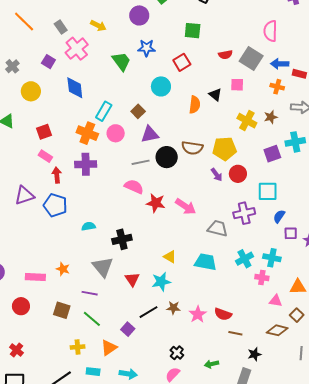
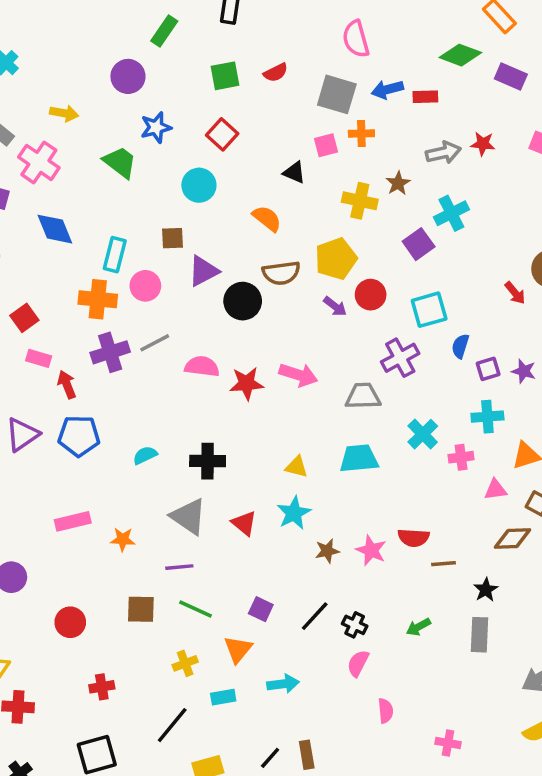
red semicircle: (225, 55) -> (276, 73), moved
orange cross: (277, 87) -> (361, 134), moved
orange semicircle: (195, 105) -> (267, 218), moved, turned -42
brown square: (138, 111) -> (172, 238), turned -32
gray line: (141, 162) -> (155, 343), moved
black cross: (122, 239) -> (208, 461), turned 30
cyan cross: (272, 258) -> (487, 417), moved
pink rectangle: (35, 277) -> (73, 521), moved
black line: (149, 312) -> (315, 616), moved
red cross: (16, 350) -> (102, 687), moved, turned -32

